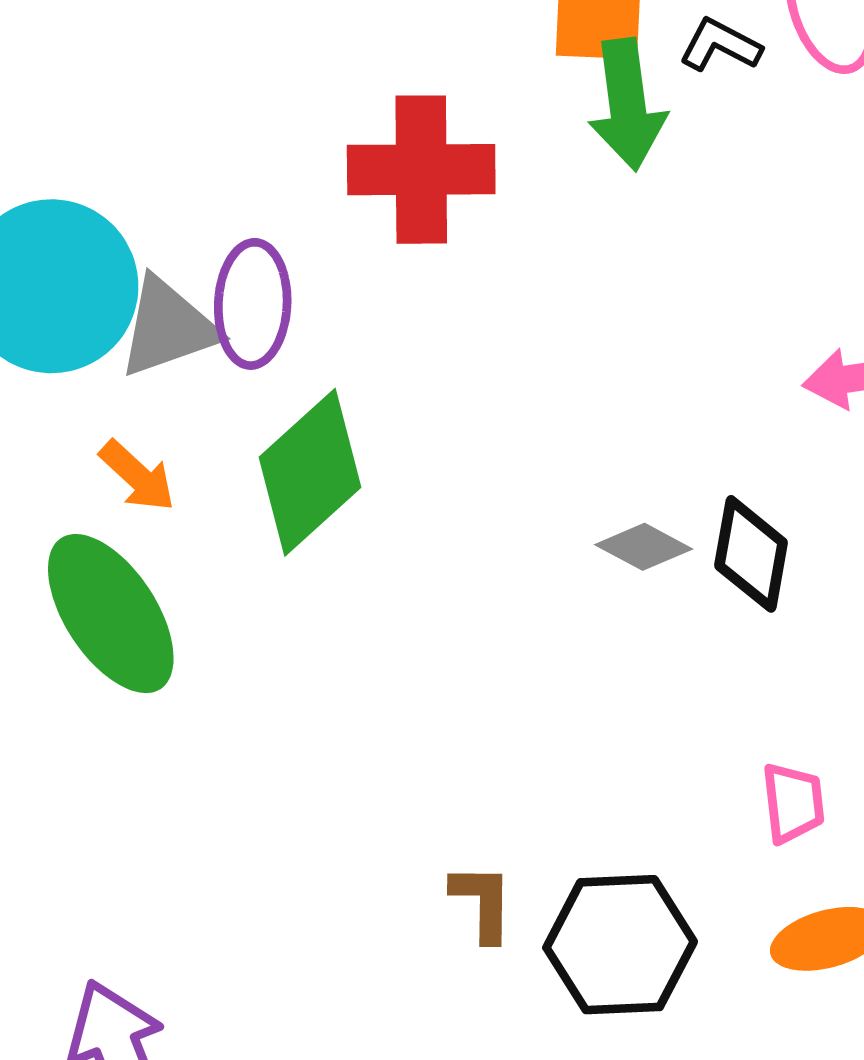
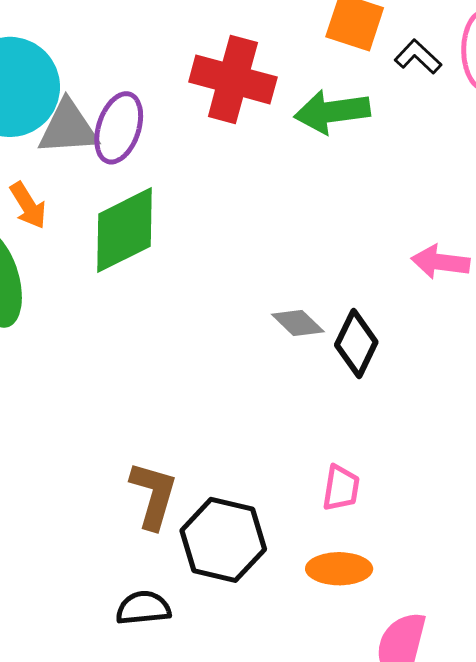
green arrow: (627, 105) -> (332, 112), moved, turned 74
brown L-shape: (482, 902) -> (153, 495), size x1.4

